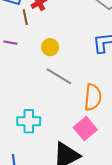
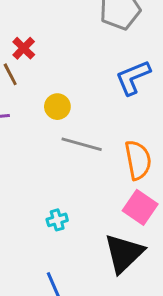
cyan cross: (29, 121) -> (57, 220), size x0.6

